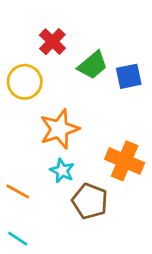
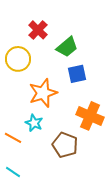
blue square: (129, 76) -> (77, 74), moved
cyan star: (62, 171) -> (34, 123), moved

